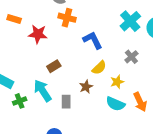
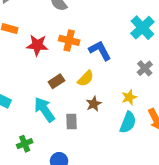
orange cross: (67, 18) -> (69, 40), moved
yellow semicircle: (99, 68) -> (86, 78), moved
green cross: (20, 101) -> (25, 144), moved
cyan semicircle: (115, 104) -> (128, 122), turned -90

